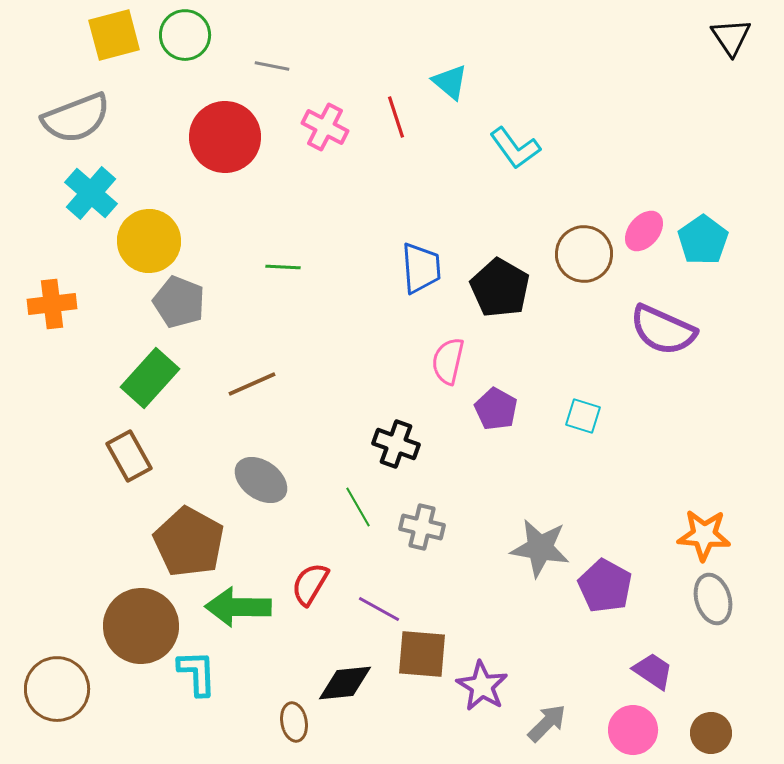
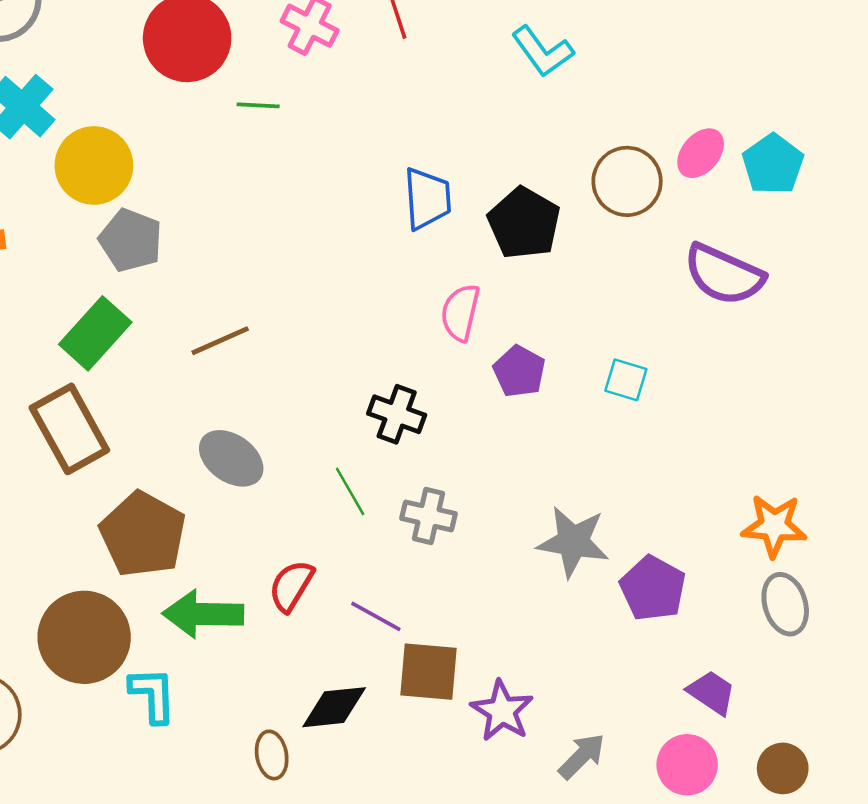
green line: (283, 267) -> (258, 105), moved
brown rectangle: (129, 456) -> (69, 429), size x1.4

